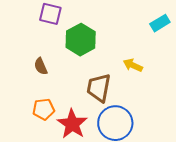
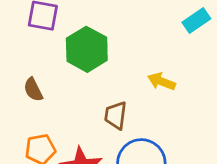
brown trapezoid: (99, 88) -> (116, 115), size x0.7

